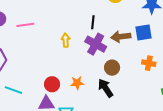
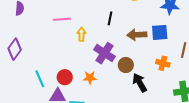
pink line: (25, 25) -> (62, 19), moved
purple cross: (96, 44) -> (104, 53), moved
black arrow: (105, 88) -> (140, 83), moved
cyan line: (13, 90) -> (40, 79), moved, turned 42

